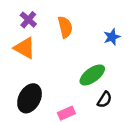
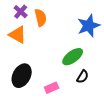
orange semicircle: (65, 27) -> (41, 18), moved
blue star: (112, 37) -> (89, 26), size x1.6

